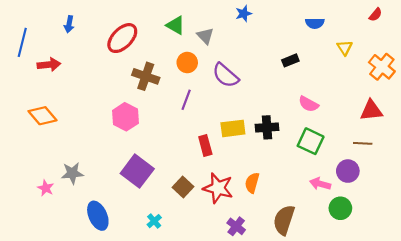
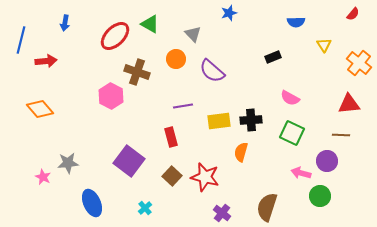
green triangle: (176, 25) -> (150, 24), moved
purple line: (186, 100) -> (183, 106), moved, turned 60
pink hexagon: (126, 117) -> (111, 96), moved
red rectangle: (205, 145) -> (171, 137), moved
orange semicircle: (252, 183) -> (241, 152), moved

